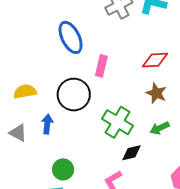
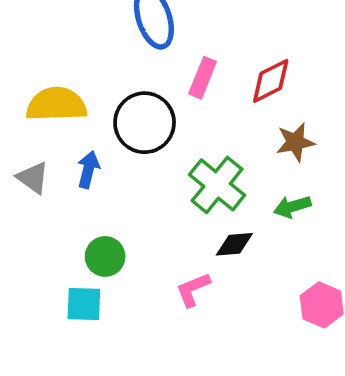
red diamond: (155, 60) -> (271, 81), moved, turned -32
yellow semicircle: (25, 92) -> (56, 104), size x1.4
brown star: (156, 93) -> (295, 142), turned 30

